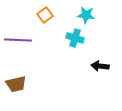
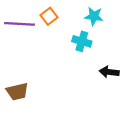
purple line: (18, 40) -> (20, 24), moved

